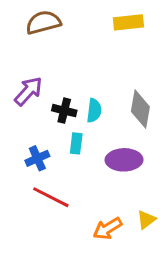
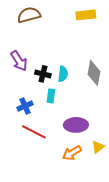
purple arrow: (28, 91) -> (19, 61), turned 105
purple ellipse: (124, 160) -> (76, 125), moved

